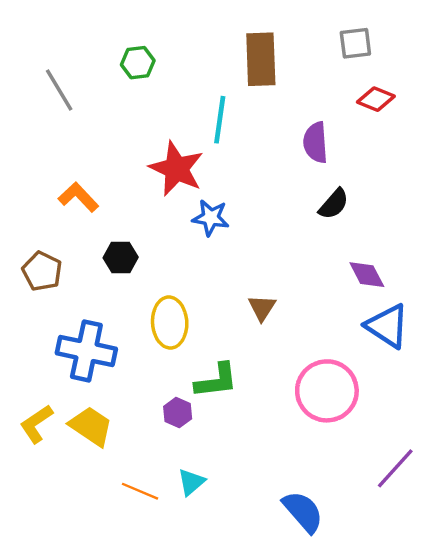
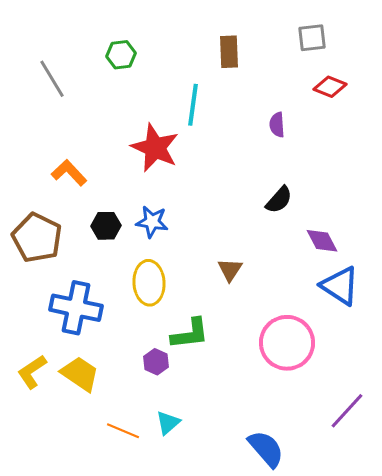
brown rectangle: (261, 59) -> (229, 52), size x0.7
purple semicircle: (316, 142) -> (277, 125), size x0.7
black semicircle: (334, 204) -> (279, 200), moved
blue star: (211, 218) -> (152, 222), moved
brown pentagon: (42, 271) -> (37, 238), size x1.4

